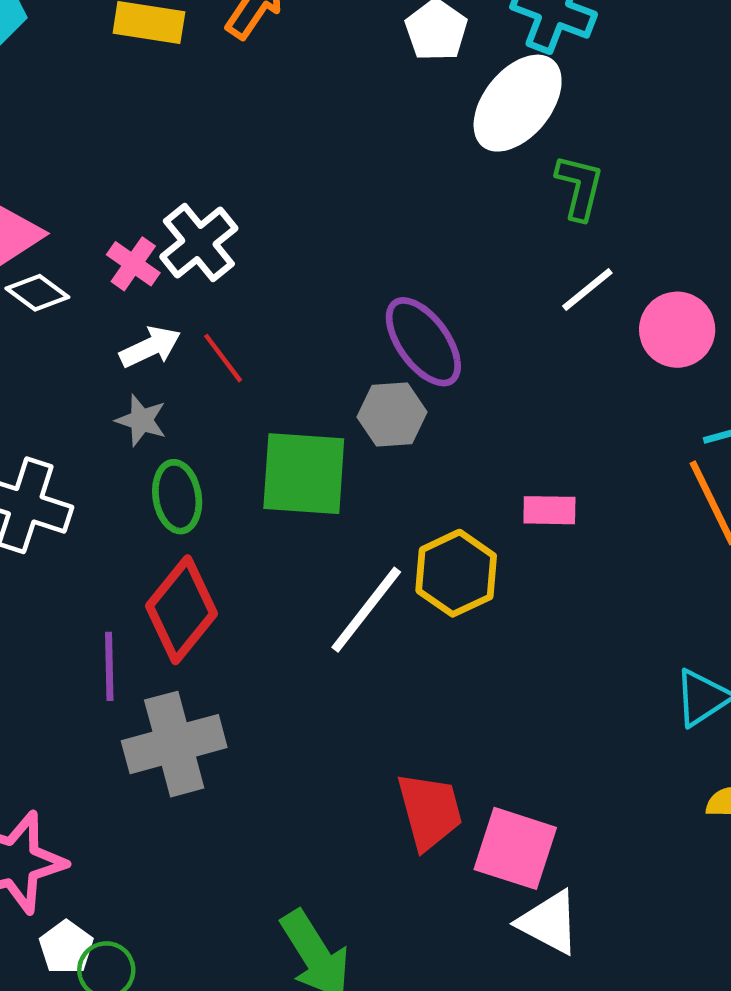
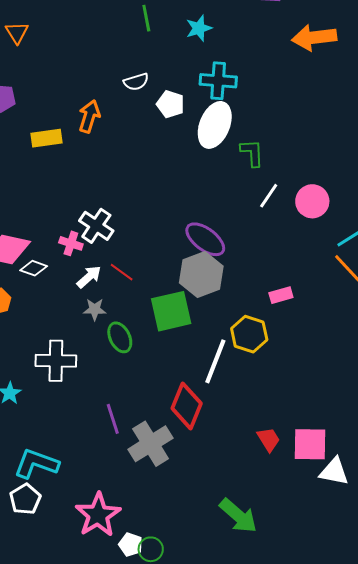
gray hexagon: (392, 415) -> (201, 274), size x1.5
red diamond: (181, 610) -> (187, 406), moved
red trapezoid: (430, 811) -> (269, 439), size x0.7

